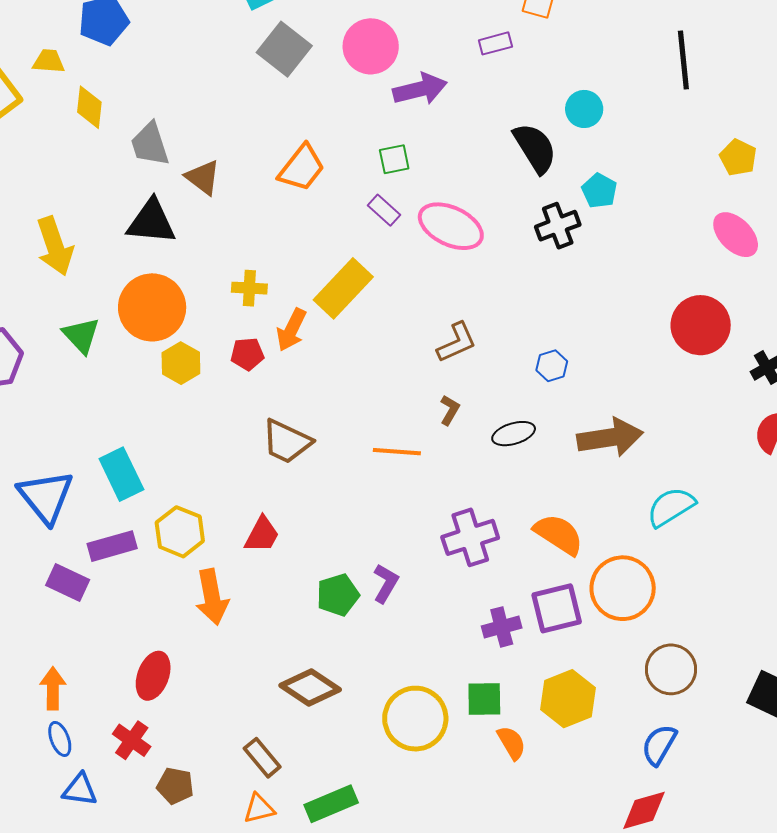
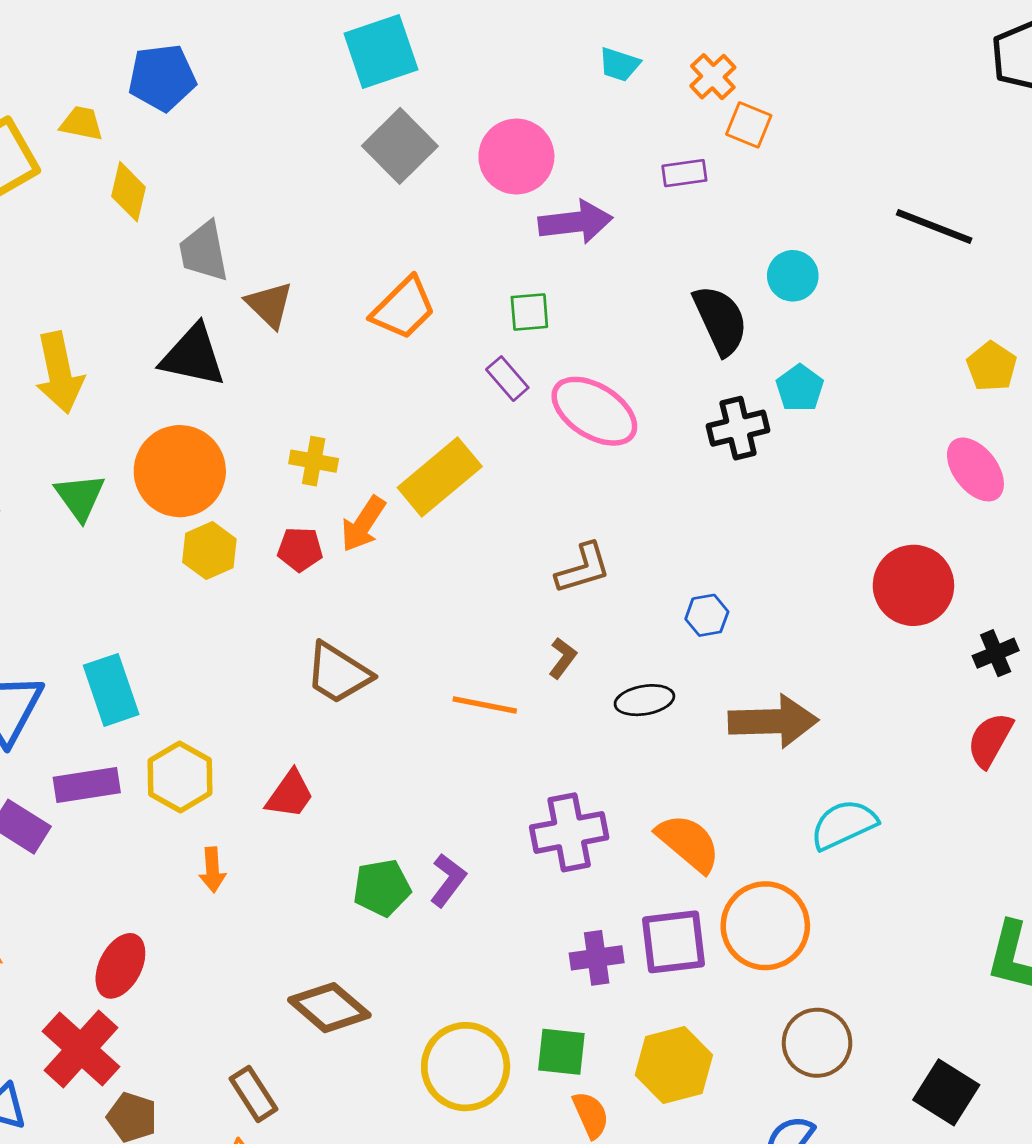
black line: (683, 60) -> (934, 226), turned -70
orange arrow: (212, 597) -> (212, 870), size x0.6
red cross: (132, 740) -> (81, 1049), size x1.5

